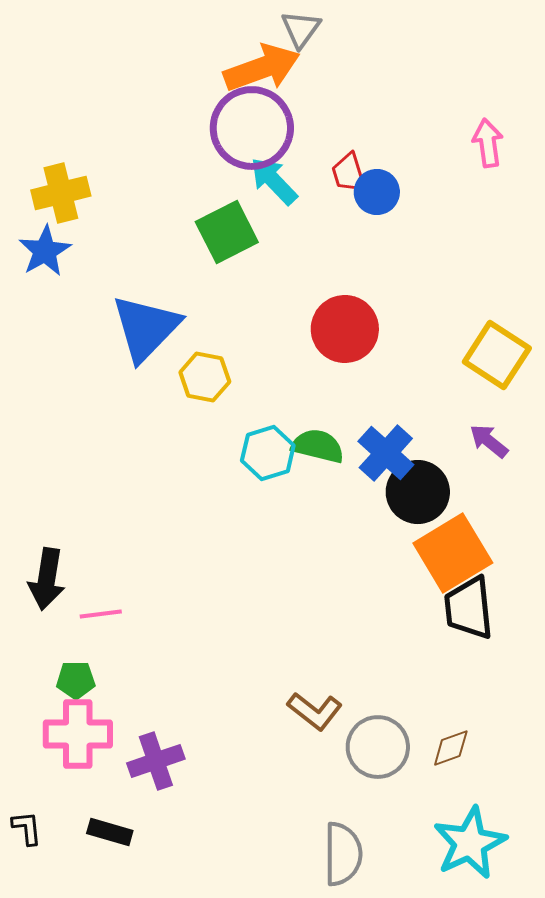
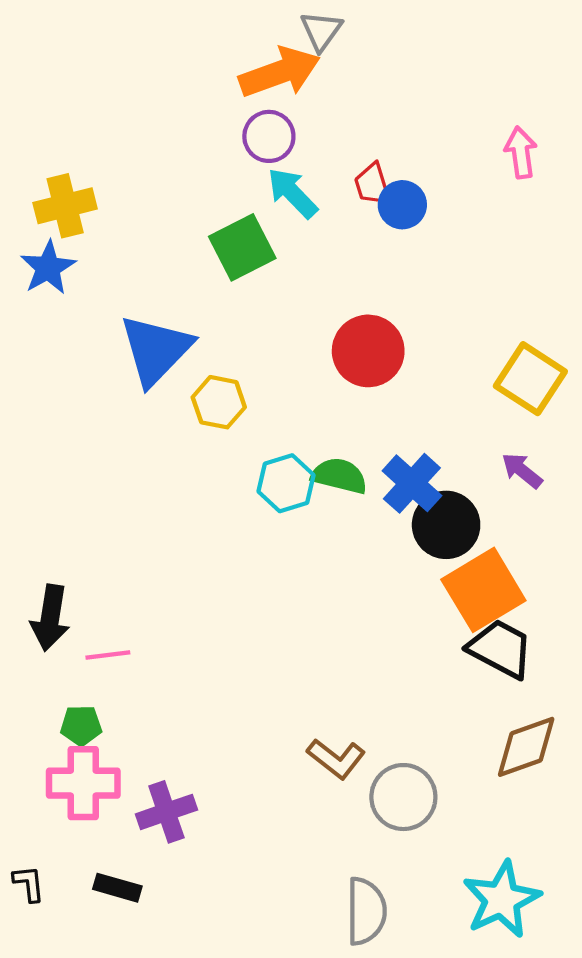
purple circle: (252, 128) -> (269, 136), size x0.6
black trapezoid: (469, 608) -> (501, 649), turned 124
brown diamond: (451, 748) -> (526, 747), moved, size x1.6

